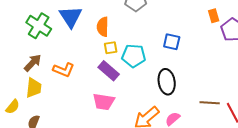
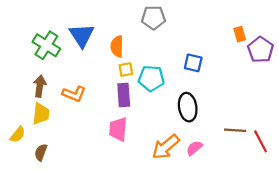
brown arrow: (33, 63) -> (40, 86), turned -36
purple rectangle: (109, 71) -> (124, 95), turned 45
pink trapezoid: (104, 102) -> (118, 129), turned 85

